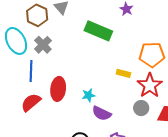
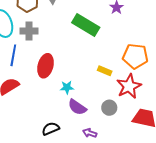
gray cross: (43, 45) -> (29, 31), turned 36
red ellipse: (58, 89) -> (46, 66), moved
gray circle: (141, 108) -> (109, 108), moved

